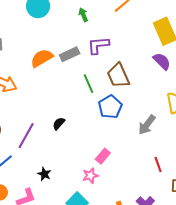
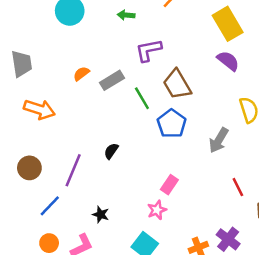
green arrow: (83, 15) -> (126, 15), turned -56
gray rectangle: (70, 54) -> (112, 80), moved
orange semicircle: (42, 58) -> (81, 74), size x0.6

